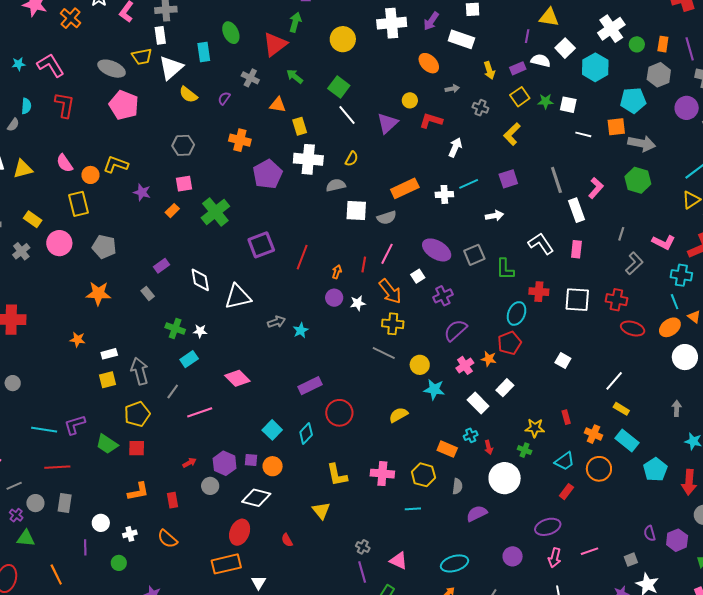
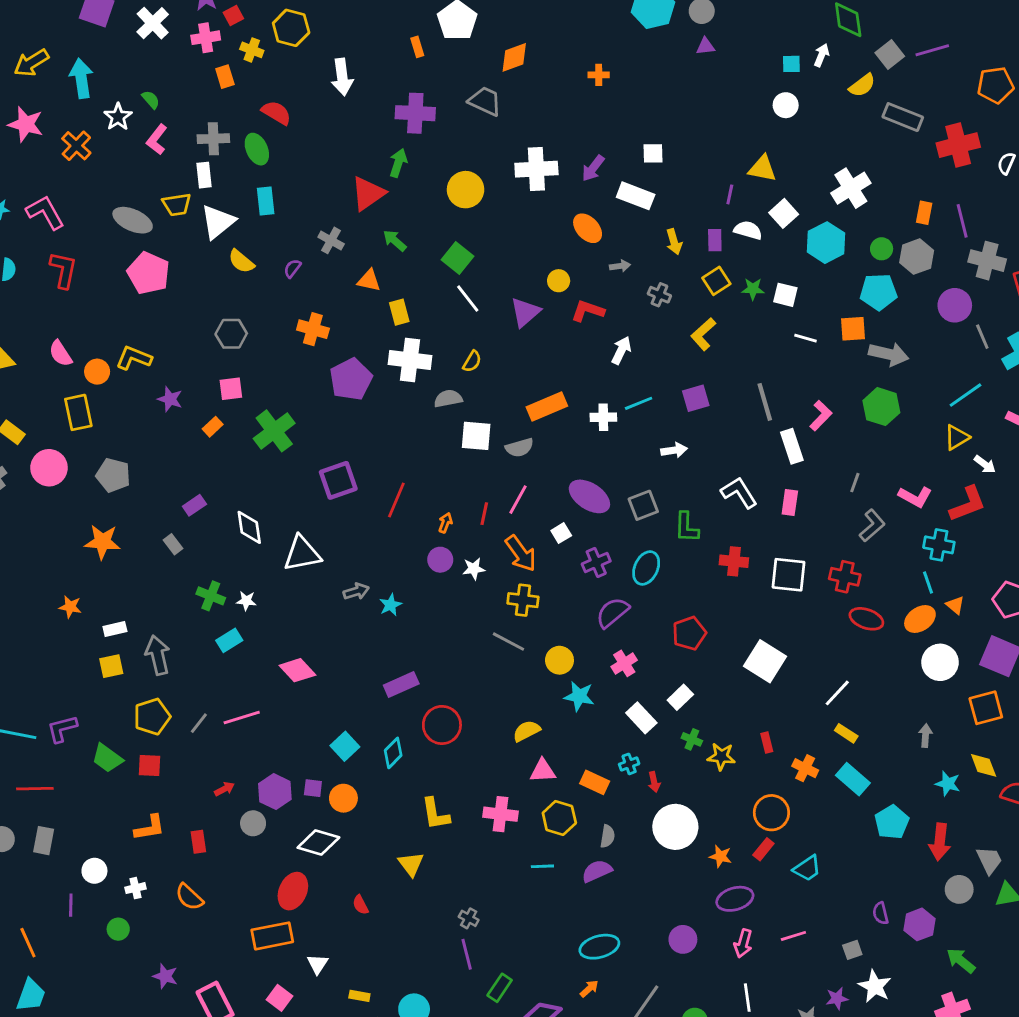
green ellipse: (231, 33) -> (257, 149), moved
green circle: (637, 44) -> (882, 249), moved
purple rectangle: (518, 68) -> (715, 240), turned -70
cyan ellipse: (517, 313) -> (646, 568), moved
orange star: (489, 359) -> (721, 856), moved
white square: (563, 361) -> (765, 661), size x1.8
gray line: (173, 392) -> (199, 723), moved
green cross: (525, 450) -> (692, 739), moved
cyan trapezoid: (565, 461) -> (807, 868), moved
orange circle: (599, 469) -> (771, 813), moved
purple semicircle: (477, 513) -> (597, 871), moved
pink triangle: (398, 561) -> (543, 771), moved, turned -30

